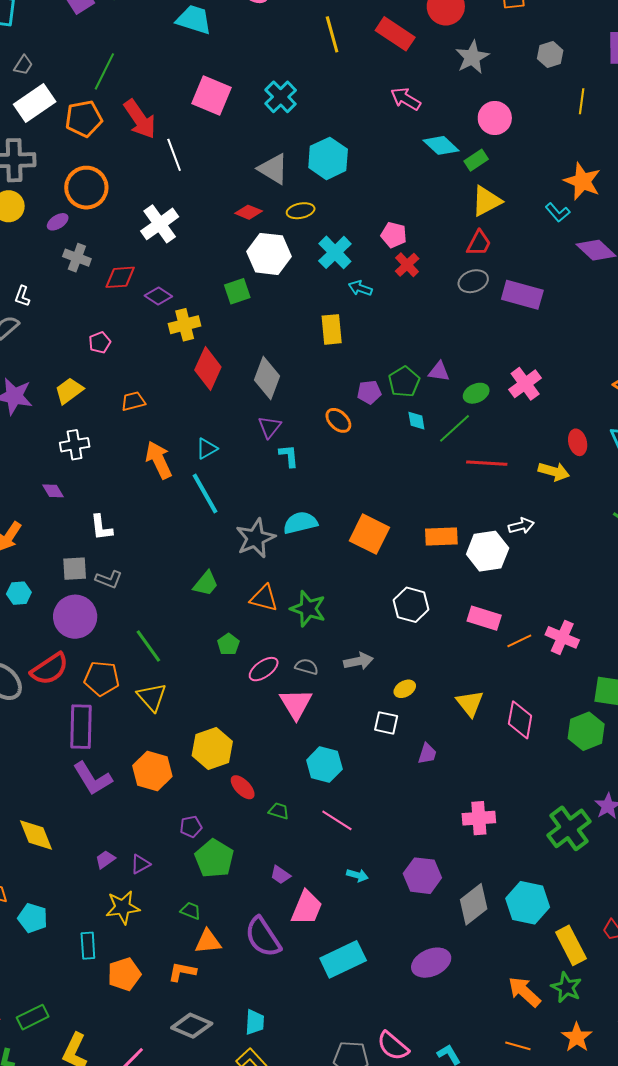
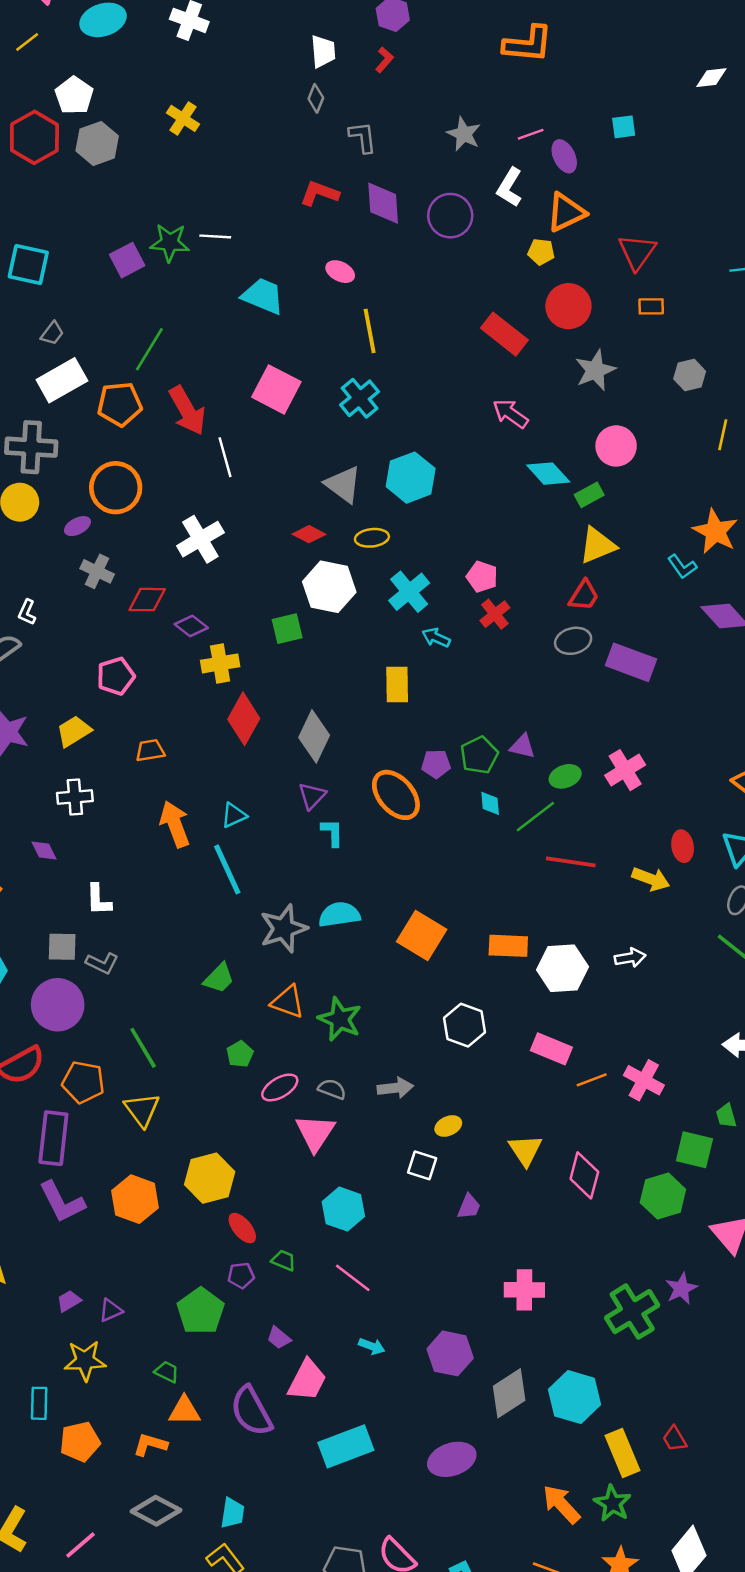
yellow line: (332, 34) -> (370, 331), moved
pink pentagon: (100, 342) -> (116, 676), size x1.4
orange ellipse: (338, 420) -> (396, 795), size x1.6
white arrow: (521, 526) -> (630, 958), moved
purple pentagon: (191, 827) -> (241, 1275), moved

